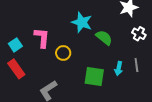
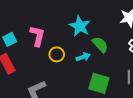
cyan arrow: (119, 69) -> (83, 57), moved, turned -128
green square: (94, 77) -> (99, 83), moved

